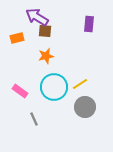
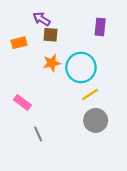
purple arrow: (37, 17) -> (42, 19), size x0.7
cyan circle: (54, 87) -> (81, 67), moved

